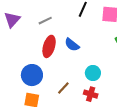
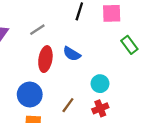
red cross: (91, 94) -> (100, 108), turned -32

